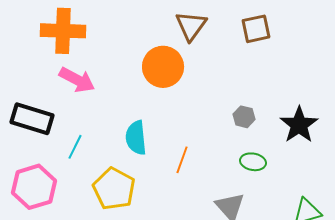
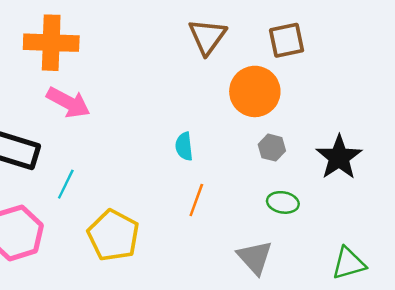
orange circle: (163, 67) -> (255, 91), moved
cyan semicircle: (136, 138) -> (184, 146), moved, size x0.7

